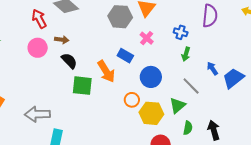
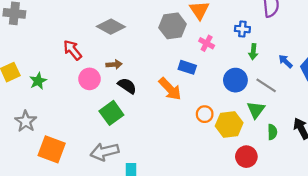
red arrow: (39, 19) -> (72, 50), moved
blue circle: (151, 77) -> (235, 80), moved
green square: (82, 86) -> (111, 113), moved, turned -30

